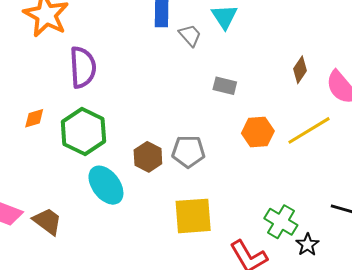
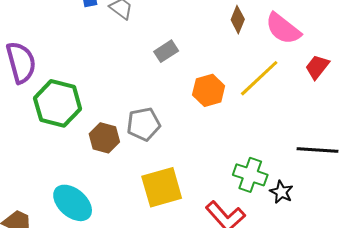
gray rectangle: (225, 86) -> (166, 51), turned -35
green hexagon: (83, 131) -> (58, 103), moved
cyan ellipse: (106, 185) -> (73, 203), moved

